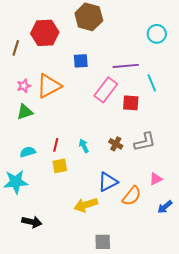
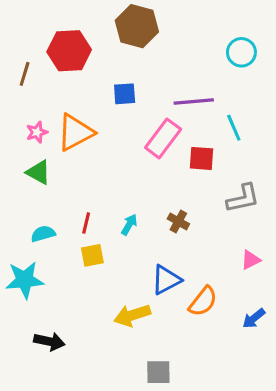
green triangle: (25, 112) -> (38, 172), turned 48
gray L-shape: (145, 142) -> (243, 198), moved
cyan arrow: (84, 146) -> (129, 225), turned 56
pink triangle: (156, 179) -> (251, 260), moved

